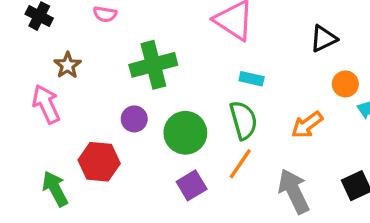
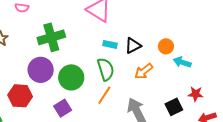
black triangle: (323, 39) -> (133, 46), moved
purple circle: (134, 119) -> (41, 70), size x1.6
purple square: (192, 185) -> (63, 108), moved

